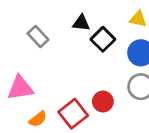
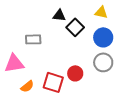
gray rectangle: (38, 37) -> (33, 39), moved, turned -49
red square: (73, 114) -> (53, 82), turned -35

